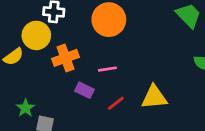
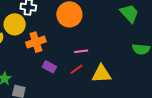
pink line: (107, 69) -> (81, 51), moved
red line: (116, 103) -> (76, 69), moved

